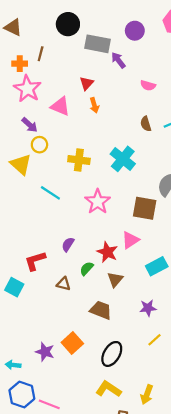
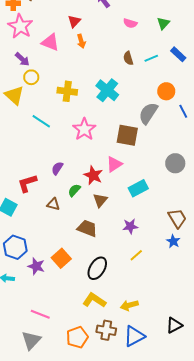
blue hexagon: (22, 395) -> (15, 247), moved
yellow arrow: (147, 395) -> (129, 305), turned 54

